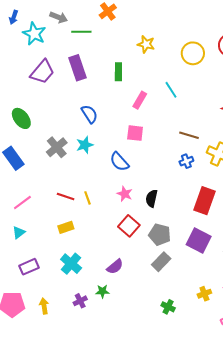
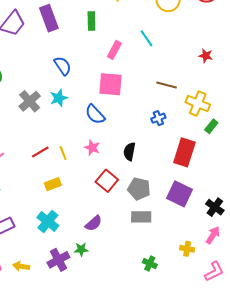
pink square: (135, 133) -> (110, 84), size x1.4
blue cross: (186, 161) -> (158, 118), moved
pink star: (125, 194) -> (92, 148), moved
red line: (66, 196) -> (40, 152), turned -48
yellow rectangle: (66, 227) -> (53, 184), moved
gray rectangle: (161, 262) -> (141, 217), turned 48
yellow cross: (204, 294) -> (187, 249), turned 32
purple cross: (80, 301) -> (58, 260), size x1.5
yellow arrow: (44, 306) -> (21, 266), turned -70

